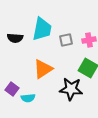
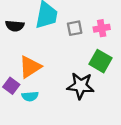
orange triangle: (43, 69) -> (30, 67), moved

